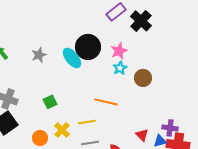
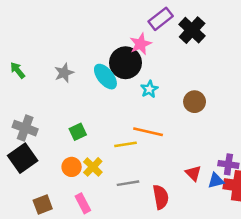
pink star: (119, 51) -> (141, 44), moved
cyan star: (120, 68) -> (149, 89), moved
yellow line: (87, 122) -> (125, 144), moved
orange circle: (40, 138) -> (72, 167), moved

